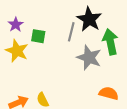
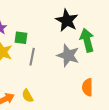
gray line: (71, 32) -> (32, 57), moved
orange semicircle: (109, 93) -> (87, 87), turned -102

